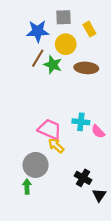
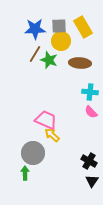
gray square: (64, 17) -> (59, 26), moved
yellow rectangle: (89, 29) -> (83, 27), size x1.5
cyan cross: (81, 122) -> (90, 92), moved
pink semicircle: (98, 132) -> (91, 112), moved
black cross: (83, 178) -> (89, 161), moved

